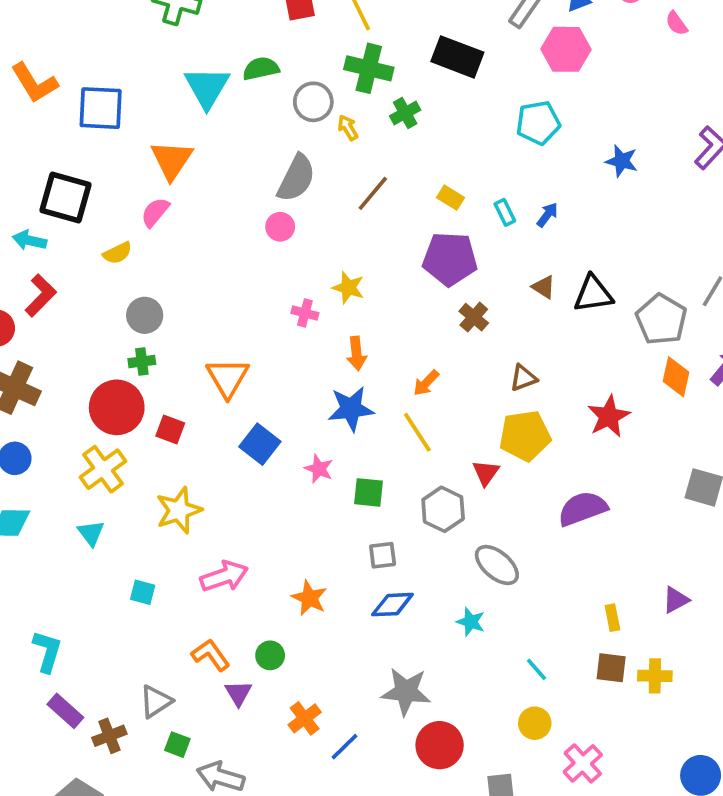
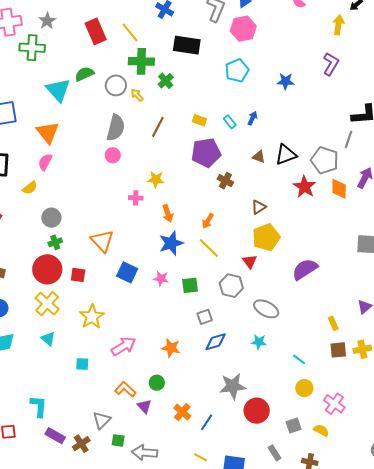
red star: (609, 416) -> (305, 187), moved

